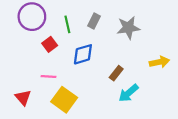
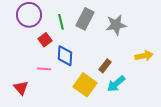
gray rectangle: (94, 21) -> (85, 19), size x1.5
blue diamond: (83, 54) -> (65, 56), moved, turned -70
yellow square: (64, 100) -> (85, 85), moved

